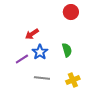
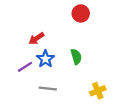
yellow cross: (73, 80) -> (98, 91), moved

